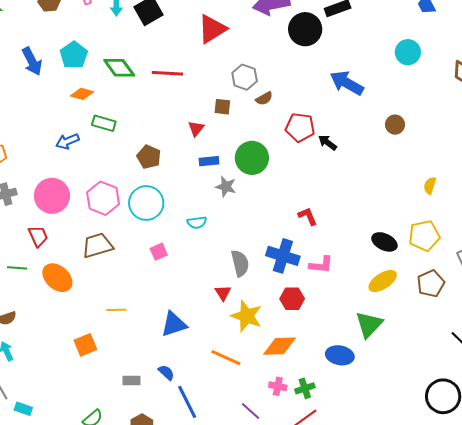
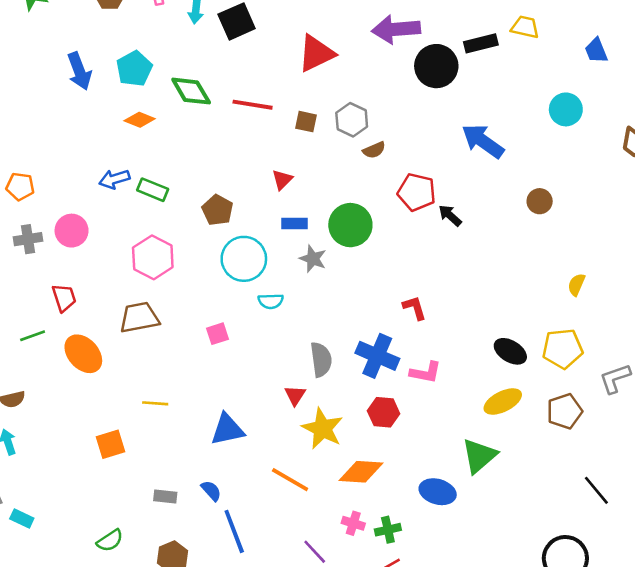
brown square: (222, 107) -> (306, 122), moved
green rectangle: (104, 123) -> (153, 190), moved
pink circle: (52, 196) -> (72, 231), moved, size x0.7
cyan circle: (146, 203) -> (244, 259), moved
green line: (17, 268) -> (33, 336), turned -30

